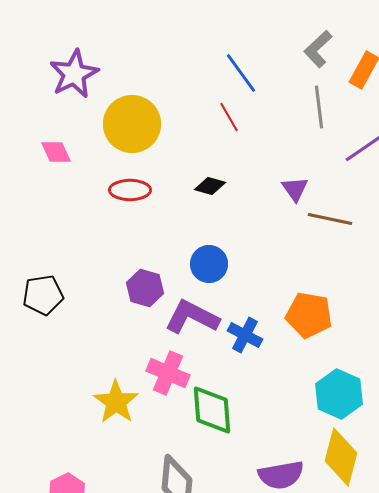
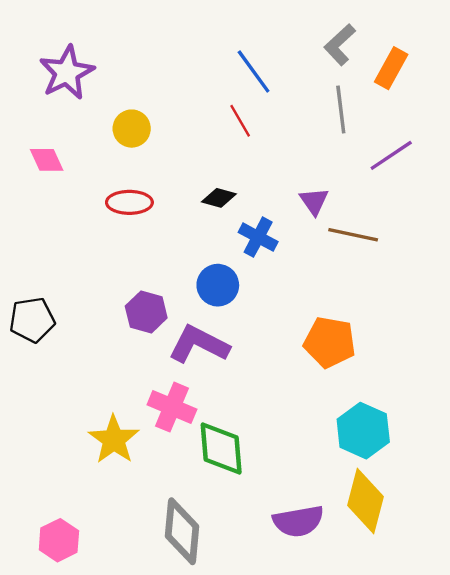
yellow circle: (132, 124) -> (132, 129), size x0.6
blue cross: (245, 335) -> (258, 237), moved

